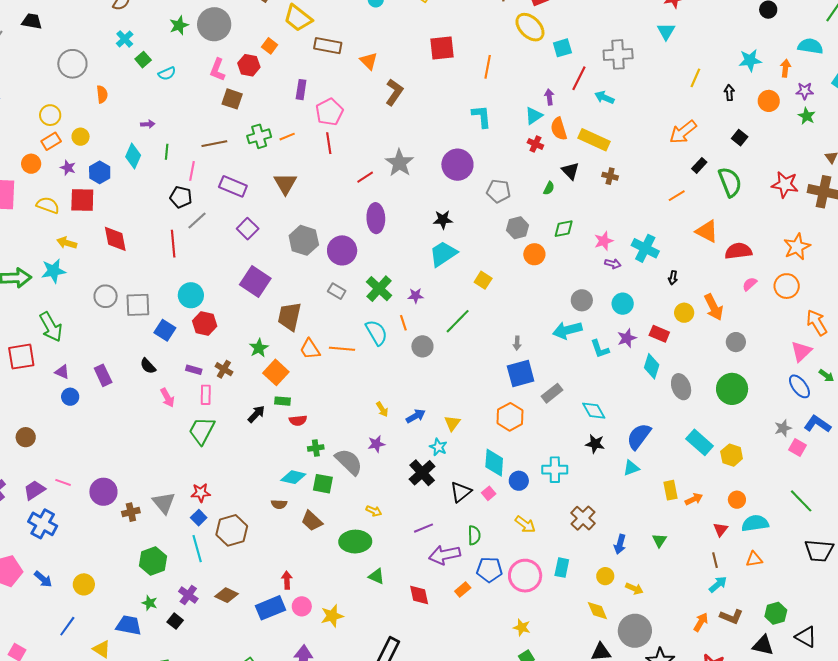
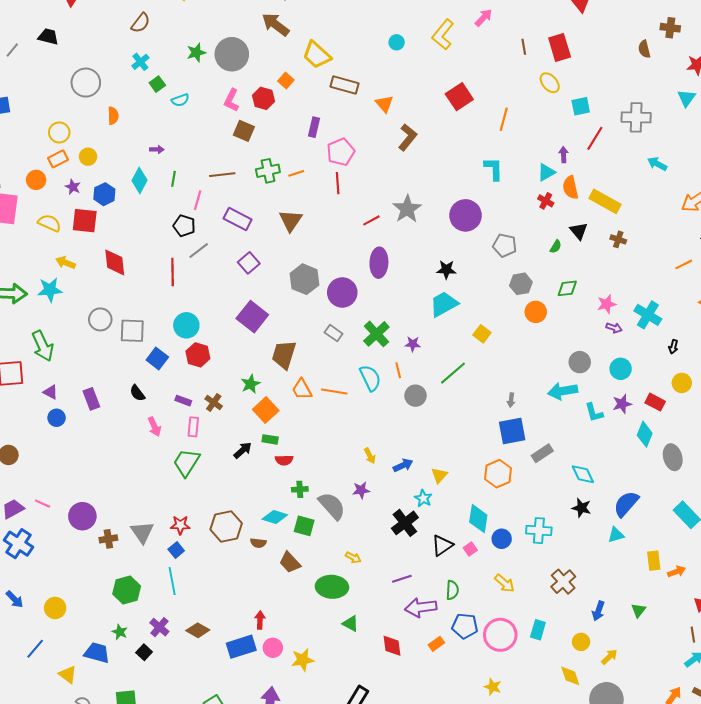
yellow ellipse: (530, 27) -> (550, 83), size x0.7
red square: (442, 48) -> (459, 97), turned -32
cyan arrow: (604, 97) -> (657, 164), moved
brown hexagon: (232, 530) -> (226, 526), moved
yellow arrow: (634, 589) -> (609, 657), turned -72

